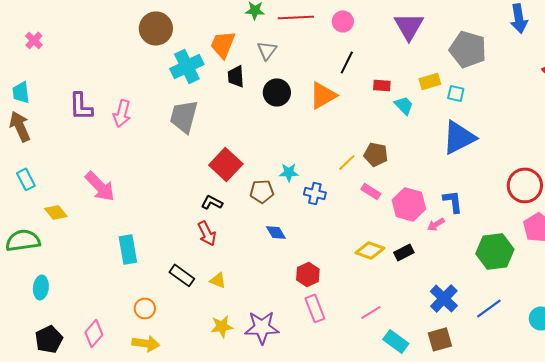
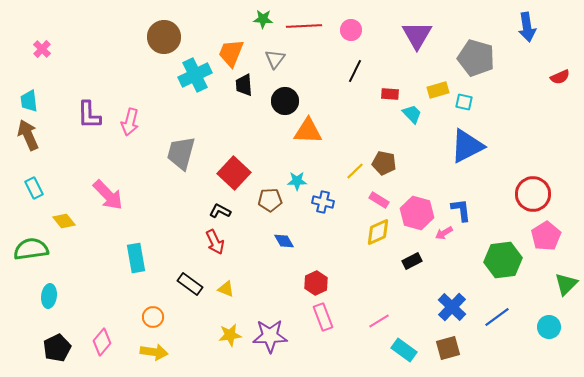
orange triangle: (323, 95) -> (308, 131), moved, turned 32
gray trapezoid: (184, 116) -> (181, 153), moved
yellow diamond: (370, 250) -> (378, 232), moved, turned -44

